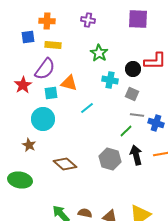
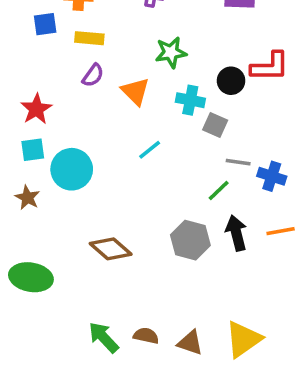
green star: (99, 53) -> (171, 52), turned 30
purple semicircle: (45, 69) -> (93, 75), moved, size x0.6
orange triangle: (69, 83) -> (135, 91), moved, turned 30
cyan square: (51, 93) -> (33, 150), moved
gray square: (132, 94) -> (215, 125), moved
brown star: (29, 145) -> (27, 198), moved

